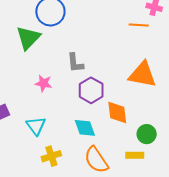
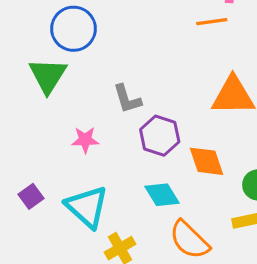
cyan triangle: (36, 126) -> (87, 207), size x1.4

